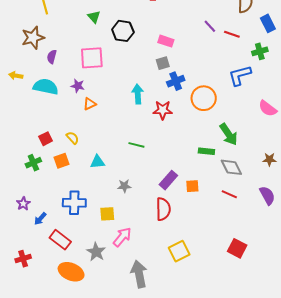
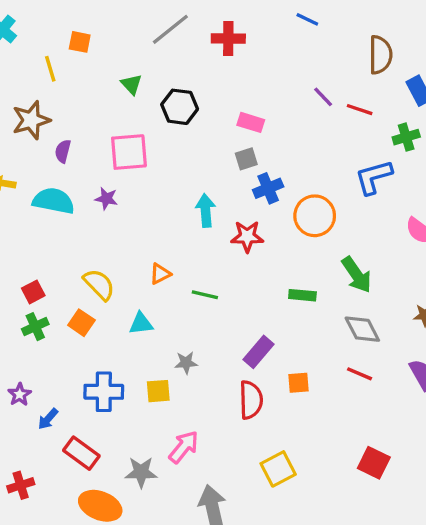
orange triangle: (90, 104) -> (160, 274), moved
yellow semicircle: (73, 138) -> (99, 284), size x1.5
red square: (46, 139) -> (33, 292), moved
green rectangle: (206, 151) -> (302, 295), moved
orange square: (61, 161) -> (81, 323), turned -35
orange square: (192, 186) -> (299, 383), moved
yellow square: (107, 214) -> (158, 391), moved
gray star: (96, 252) -> (141, 472), turned -30

